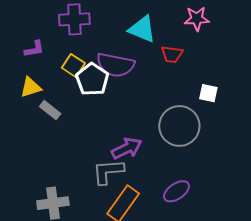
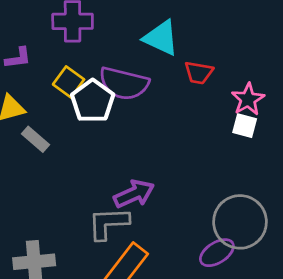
pink star: (197, 19) -> (248, 99), moved, turned -30
gray circle: (179, 126) -> (240, 222), moved
purple ellipse: (176, 191) -> (217, 253), moved

